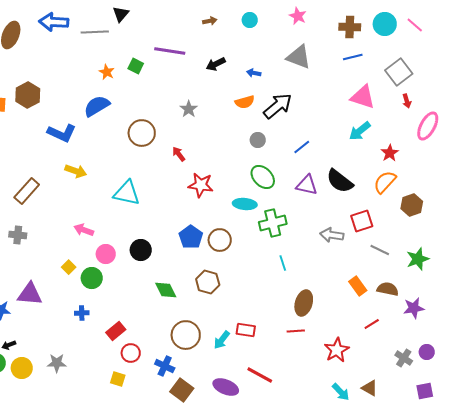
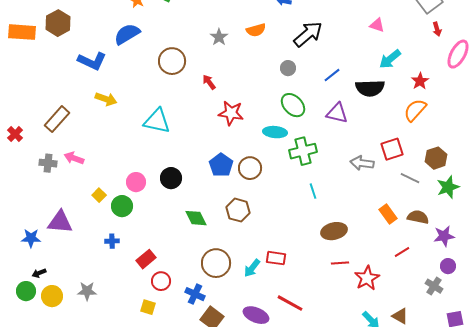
pink triangle: (363, 97) -> (377, 25), moved, size x0.6
orange semicircle: (245, 102) -> (256, 30), moved
black semicircle: (340, 181) -> (370, 88), moved, turned -40
brown hexagon: (412, 205) -> (436, 158), moved
pink arrow: (84, 230) -> (74, 158), moved
brown ellipse: (304, 303) -> (334, 231), turned 60
red line: (296, 331) -> (340, 263), moved
purple circle: (427, 352) -> (448, 266), moved

